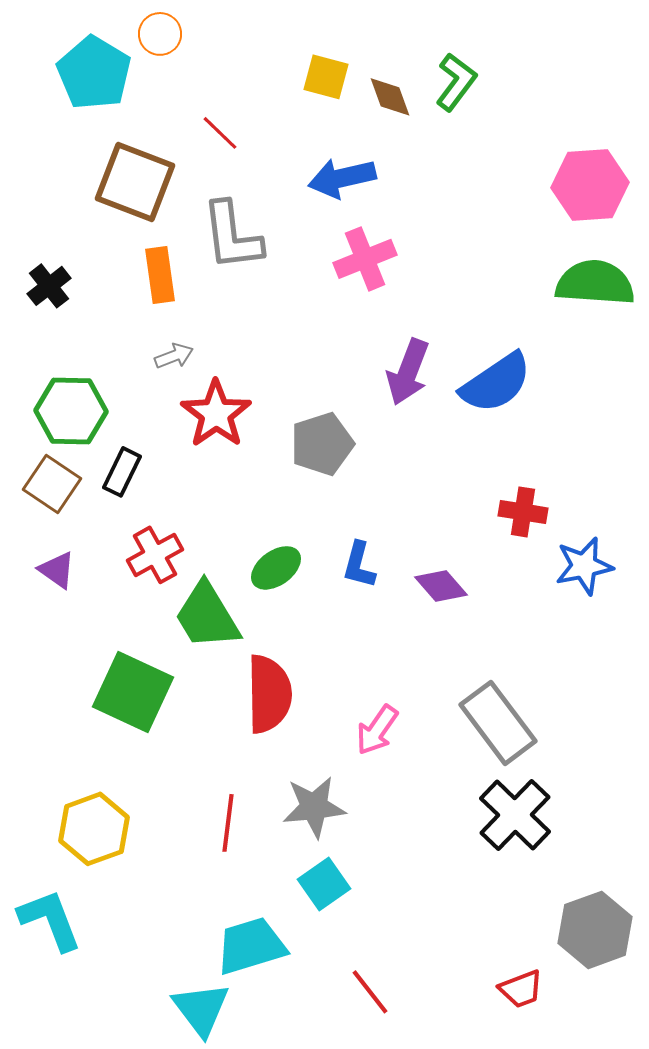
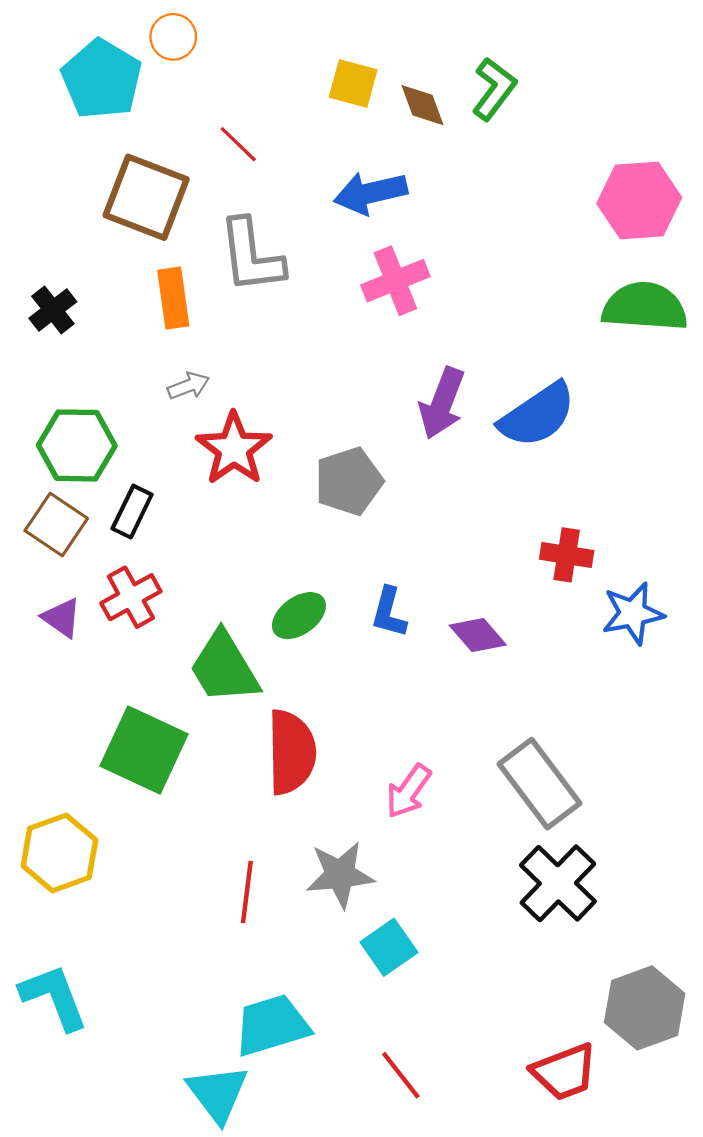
red cross: (155, 555) -> (131, 597), moved
yellow hexagon: (94, 829) -> (59, 853), moved
cyan square: (324, 884) -> (389, 947), moved
red trapezoid: (521, 989) -> (564, 1072), size x1.4

